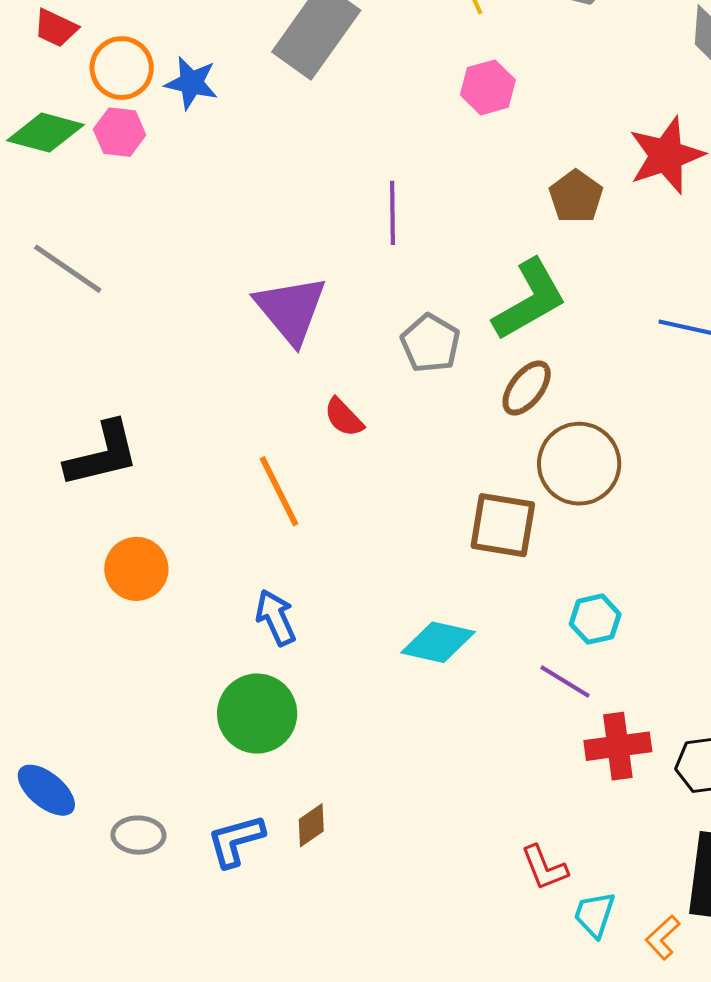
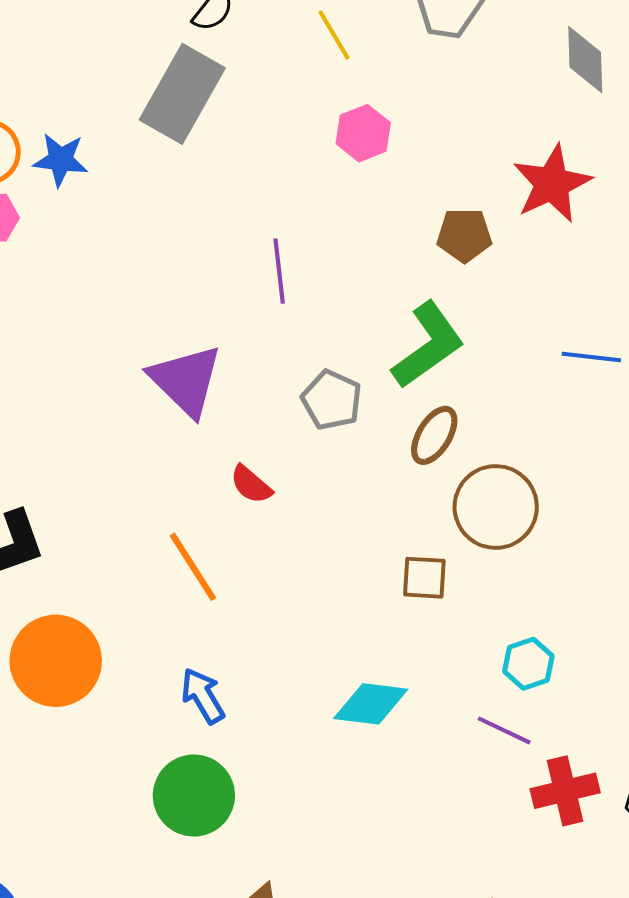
brown pentagon: (576, 197) -> (464, 235), turned -30
brown square: (503, 525) -> (424, 578), size x0.7
orange circle: (136, 569) -> (56, 661), size x1.4

